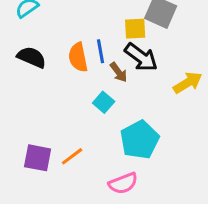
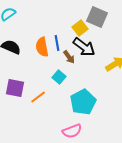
yellow square: (135, 29) -> (80, 28), turned -35
orange line: (72, 156) -> (38, 97), moved
purple square: (38, 158) -> (15, 88), moved

